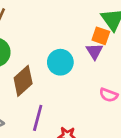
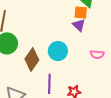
cyan circle: (60, 62) -> (58, 51), moved

